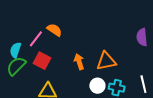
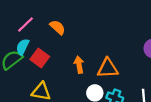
pink line: (36, 39) -> (26, 24), moved
cyan semicircle: (15, 50) -> (23, 47), moved

